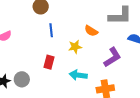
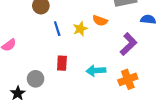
yellow star: (75, 47) -> (80, 29), moved
gray circle: (22, 79) -> (36, 79), moved

